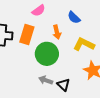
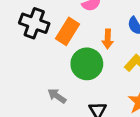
gray arrow: (46, 80) -> (57, 96), moved

